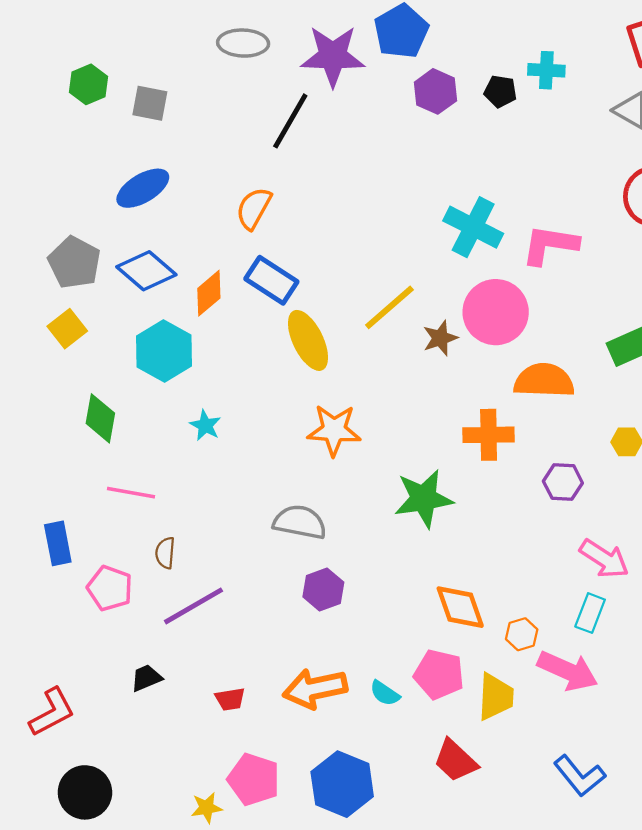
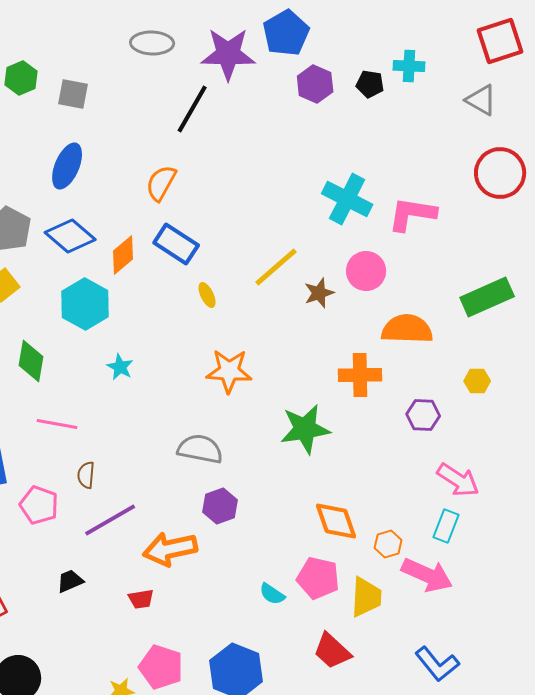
blue ellipse: (143, 188) -> (67, 166), turned -36
pink circle: (496, 312) -> (366, 271), size x0.7
yellow ellipse: (308, 340) -> (207, 295), size x0.5
orange arrow: (315, 689) -> (170, 549), moved

